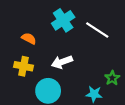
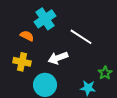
cyan cross: (63, 20) -> (45, 19), moved
white line: (97, 30) -> (81, 37), moved

